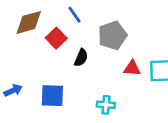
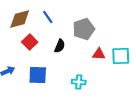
blue line: (75, 15) -> (48, 17), moved
red square: (56, 38) -> (30, 42), moved

